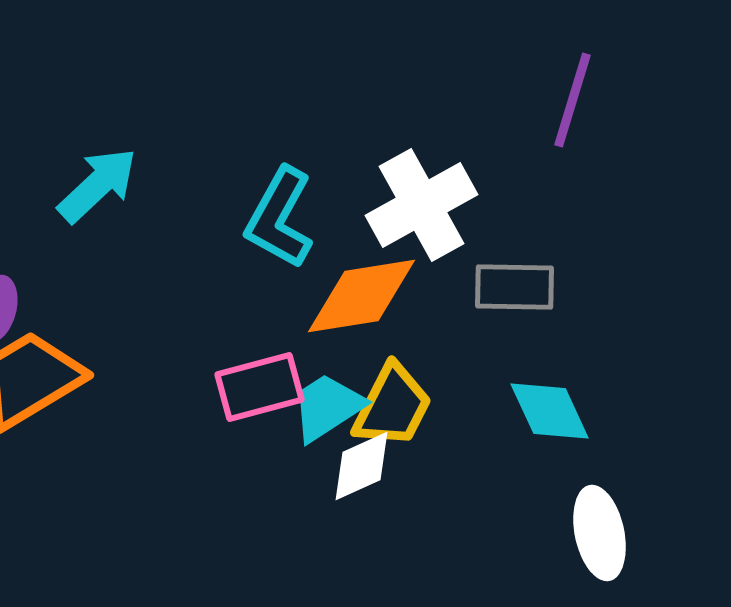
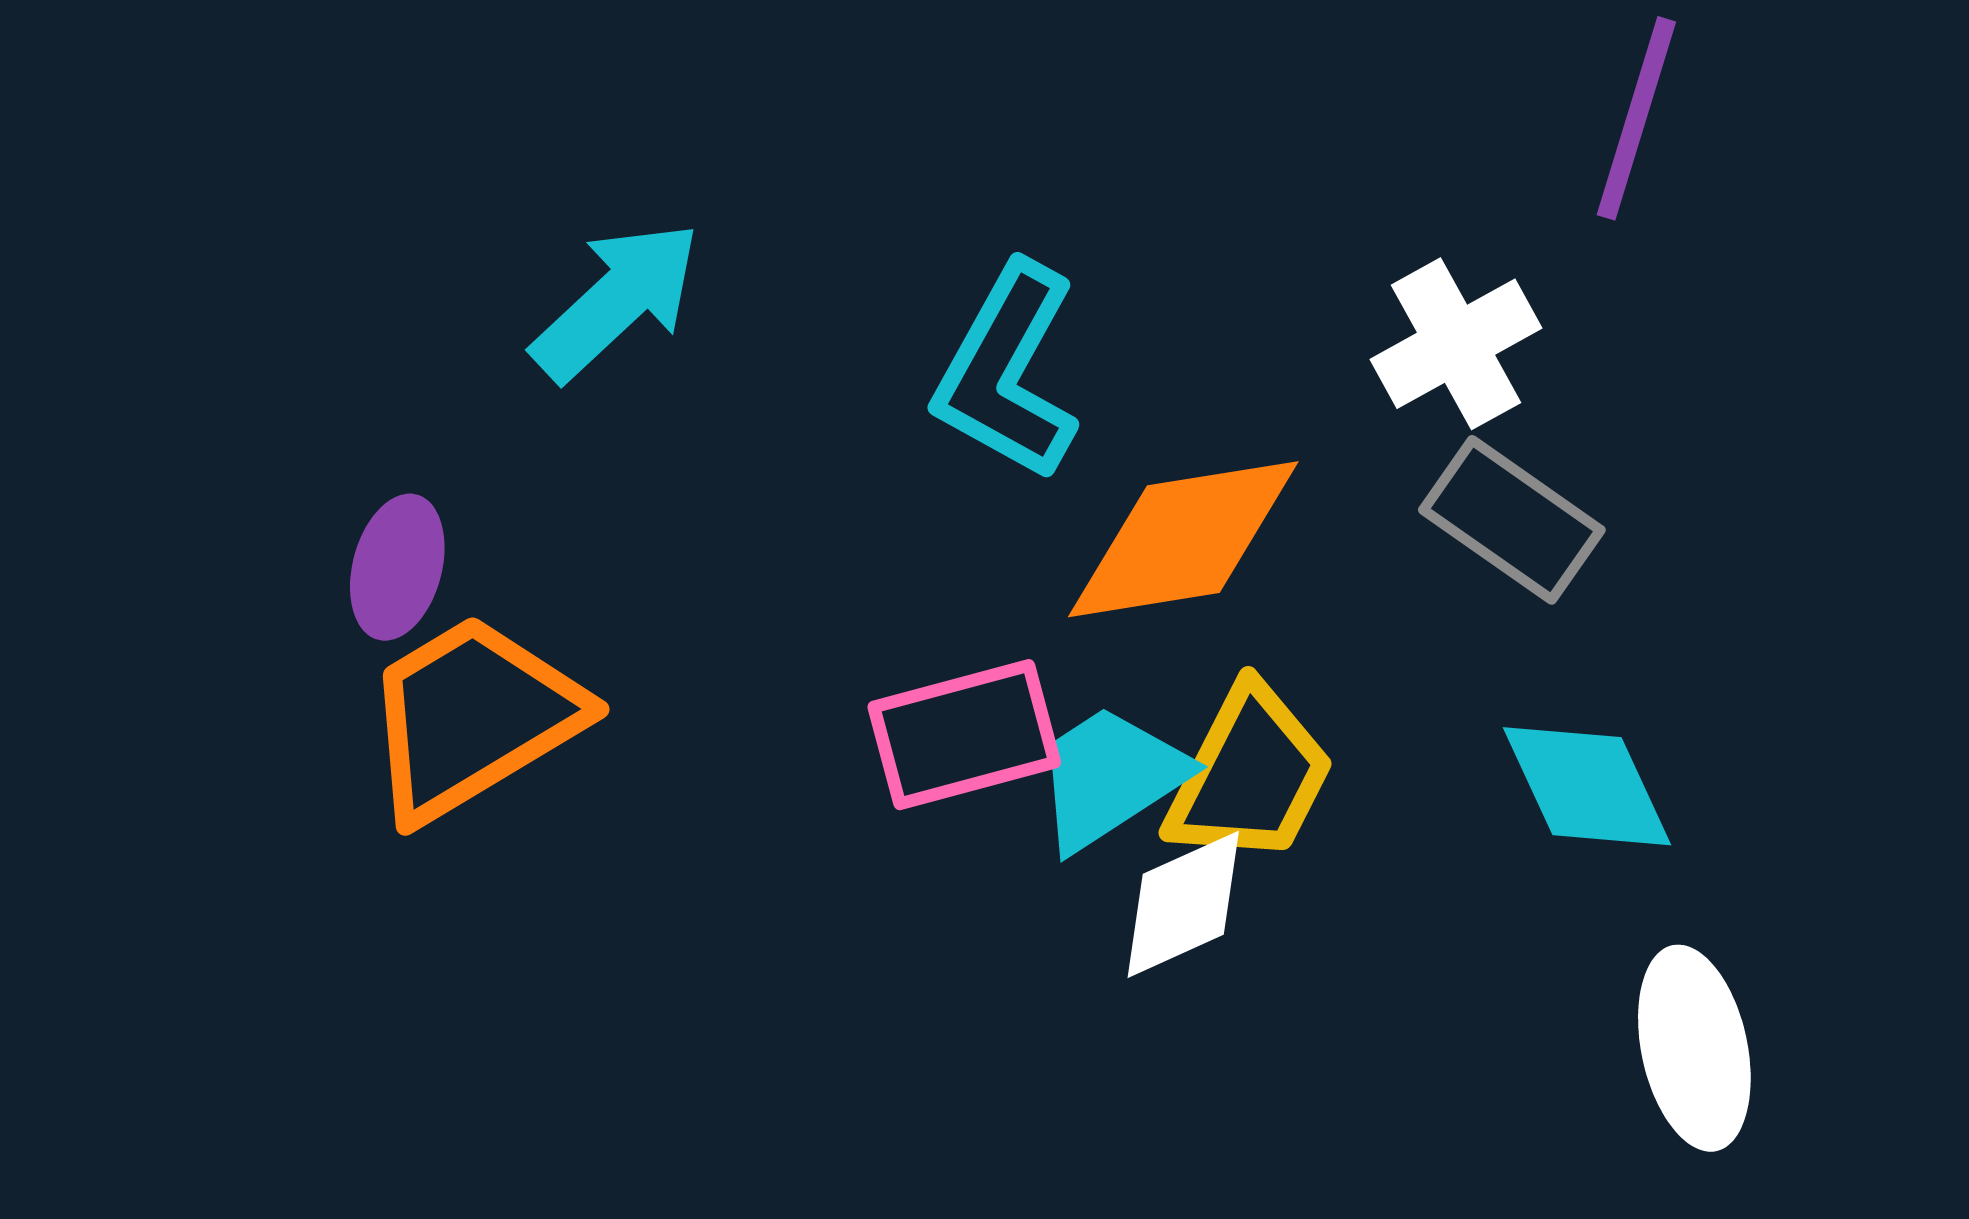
white cross: (422, 205) -> (1456, 344), moved, size x0.7
gray rectangle: (515, 287) -> (1512, 520), turned 34

